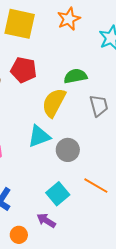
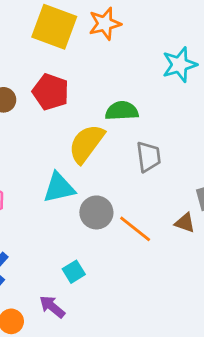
orange star: (69, 19) -> (105, 24), moved
orange line: (96, 186) -> (135, 229), moved
cyan square: (58, 194) -> (74, 272), size x0.7

